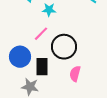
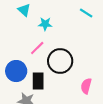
pink semicircle: (75, 74) -> (86, 86), moved

